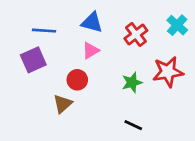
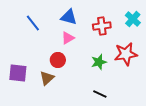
blue line: (44, 31) -> (33, 23), turned 48
red cross: (136, 35) -> (102, 26), turned 30
purple square: (33, 60) -> (18, 73), moved, turned 30

